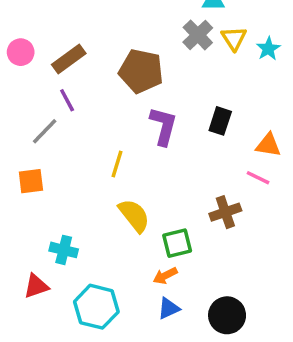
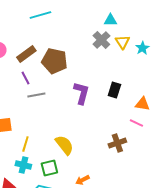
brown pentagon: (141, 71) -> (54, 61), moved
gray line: (45, 131) -> (36, 95), moved, turned 36
yellow line: (117, 164) -> (25, 144), moved
green square: (177, 243) -> (49, 168), moved

